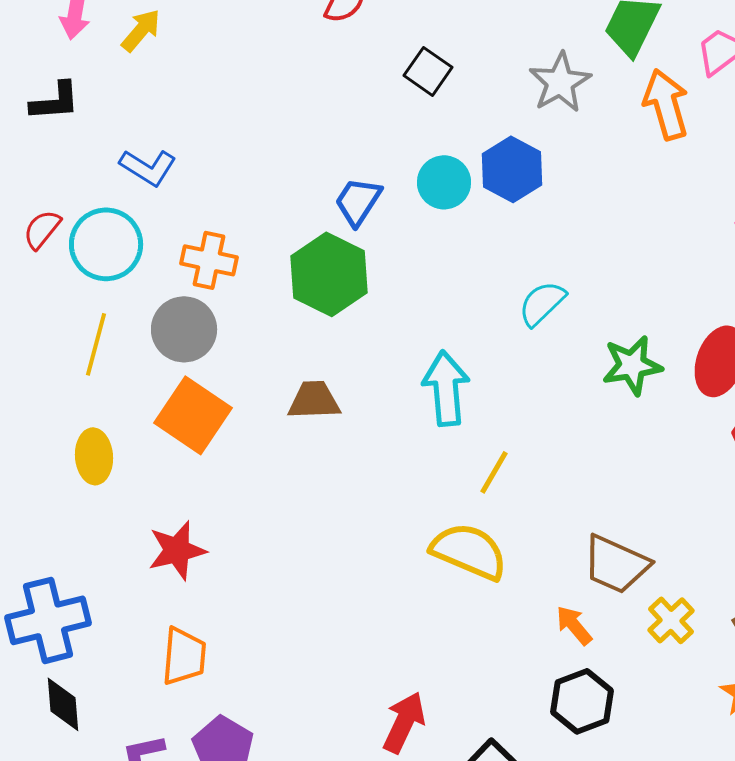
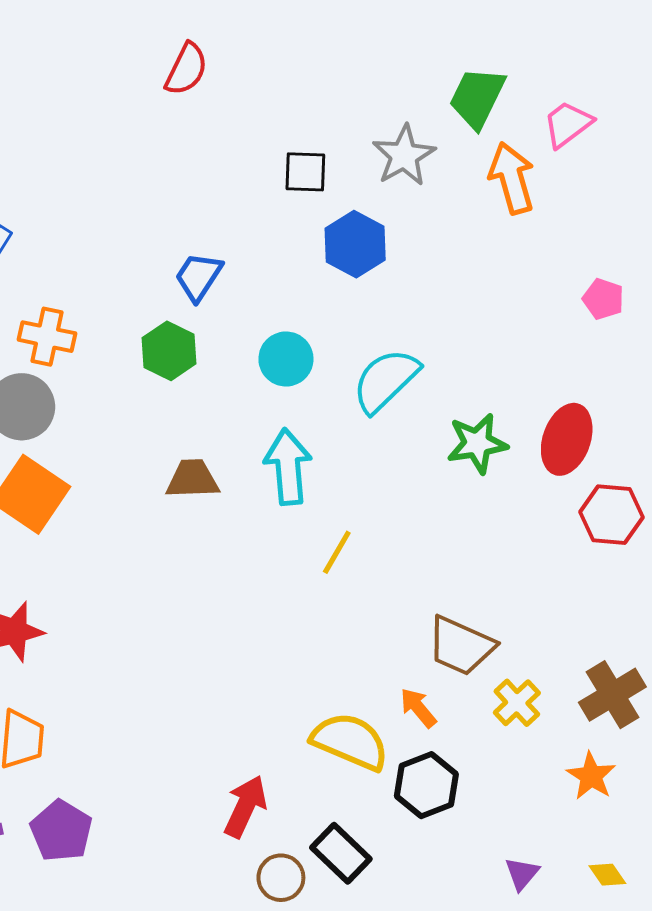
black square: (428, 71) -> (305, 172), moved, turned -33
cyan circle: (444, 182) -> (286, 359), moved
green hexagon: (329, 274) -> (169, 351), size x0.7
cyan semicircle: (542, 303) -> (386, 380), size x1.4
brown trapezoid: (314, 400) -> (192, 479), moved
yellow semicircle: (469, 551) -> (350, 741), moved

